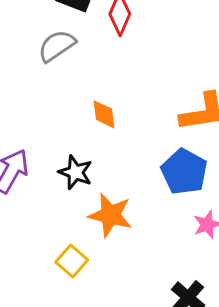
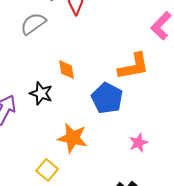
black star: (75, 172) -> (41, 93), moved
blue pentagon: (184, 172) -> (107, 98), moved

